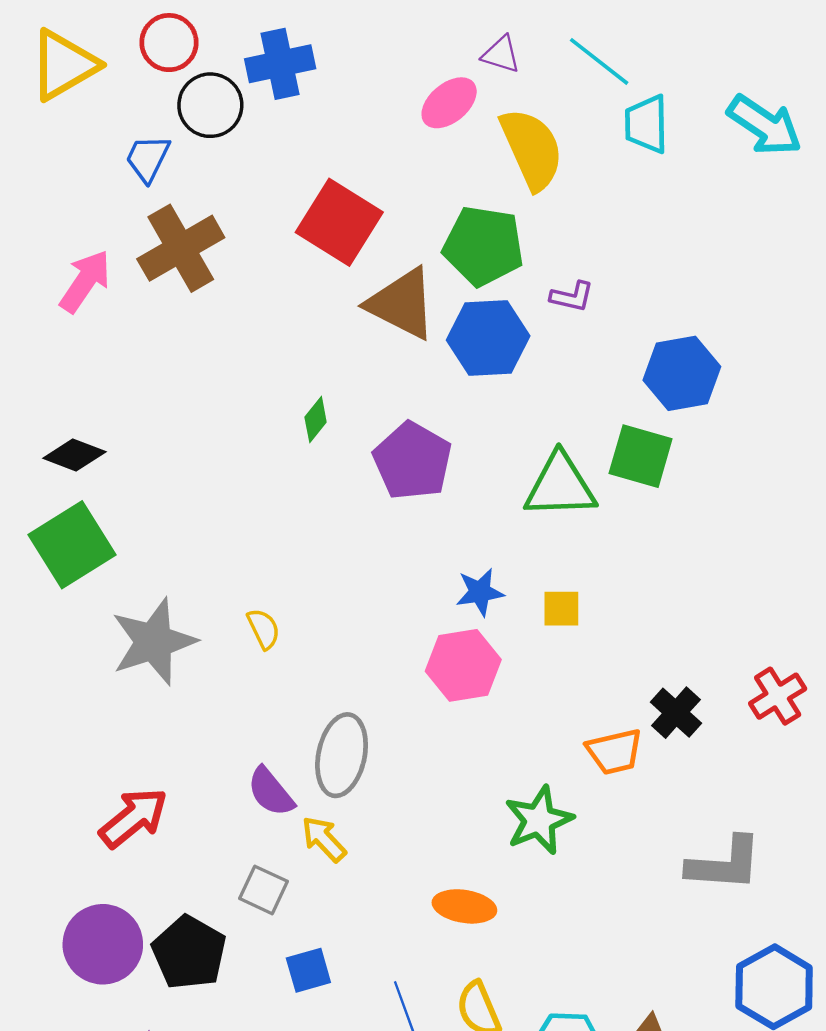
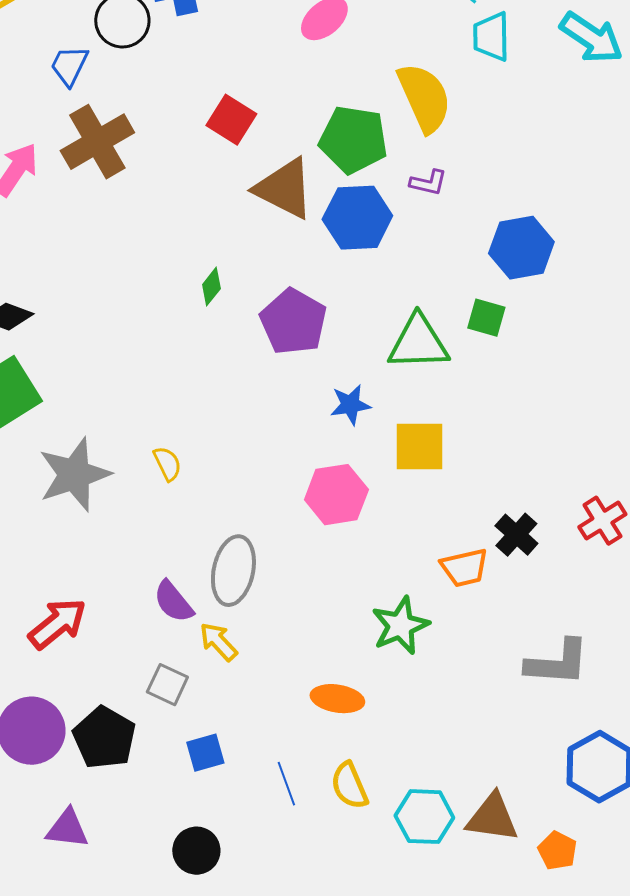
yellow semicircle: (532, 149) -> (424, 98), moved
red square: (339, 222) -> (231, 120), size x0.7
green square: (641, 456) -> (486, 318), size x0.7
blue star: (480, 592) -> (350, 405), moved
yellow square: (561, 609) -> (419, 447), size x1.6

